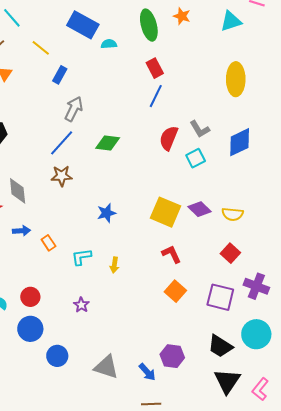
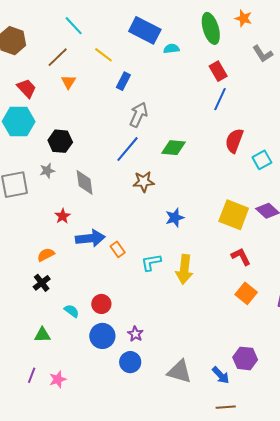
gray L-shape: (200, 129) -> (263, 54), moved
brown star: (62, 176) -> (144, 182), moved
gray diamond: (18, 191) -> (85, 182), moved
blue arrow: (21, 231) -> (90, 238), size x1.6
yellow arrow: (114, 265) -> (184, 269), size x1.8
purple star: (81, 305) -> (135, 334), moved

